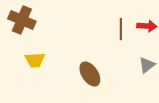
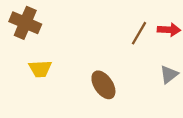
brown line: (121, 29) -> (139, 33), turned 30

